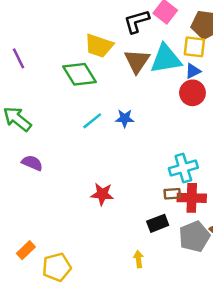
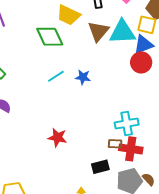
blue triangle: (193, 71) -> (143, 45), size x1.5

